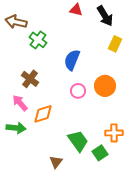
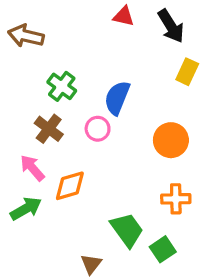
green cross: (38, 40) -> (62, 86), moved
pink circle: (78, 91) -> (98, 129), moved
green arrow: (16, 128) -> (26, 209), turned -36
orange cross: (114, 133) -> (176, 199), moved

